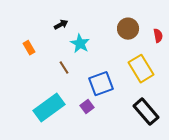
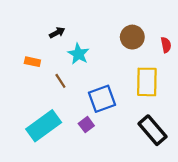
orange rectangle: (29, 48) -> (32, 62), moved, turned -48
yellow rectangle: (141, 69) -> (147, 82), turned 32

